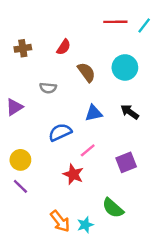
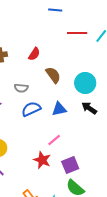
cyan circle: (125, 67) -> (85, 83), moved
blue semicircle: (60, 132) -> (31, 109), moved
purple square: (126, 162) -> (70, 165), moved

